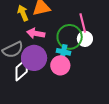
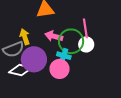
yellow arrow: (23, 13) -> (25, 37), moved
pink arrow: (36, 33) -> (54, 36), moved
white diamond: (22, 70) -> (21, 70), turned 50

